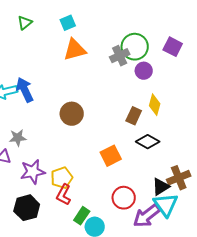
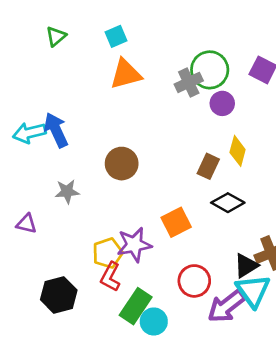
gray star: (18, 138) -> (67, 191), moved
purple star: (33, 172) -> (134, 245), moved
green rectangle: (82, 216) -> (136, 306), size x1.4

